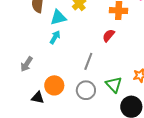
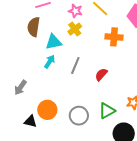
red semicircle: (109, 36) -> (101, 74), moved
gray line: (88, 61) -> (75, 66), moved
green triangle: (114, 84) -> (107, 111), turned 42

